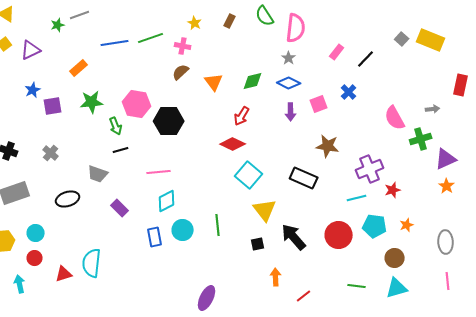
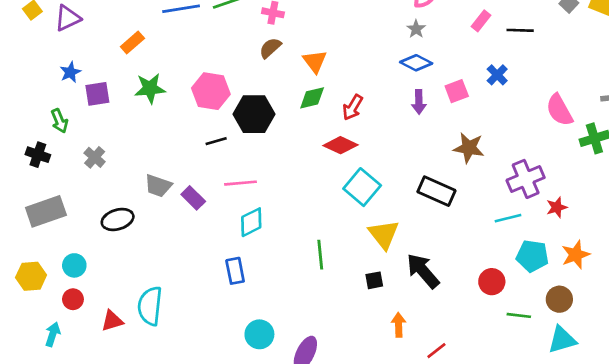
black line: (366, 59) -> (520, 30), turned 48
green diamond: (253, 81) -> (312, 98), moved
green arrow: (116, 126) -> (59, 121), moved
black line: (121, 150) -> (216, 141), moved
purple rectangle: (120, 208) -> (193, 198), moved
orange star: (407, 225) -> (576, 255), size x1.5
cyan circle: (183, 230) -> (259, 334), moved
red circle: (339, 235) -> (492, 282), moved, size x0.7
cyan arrow: (20, 284) -> (53, 334), turned 30
green line: (357, 286) -> (519, 315), moved

